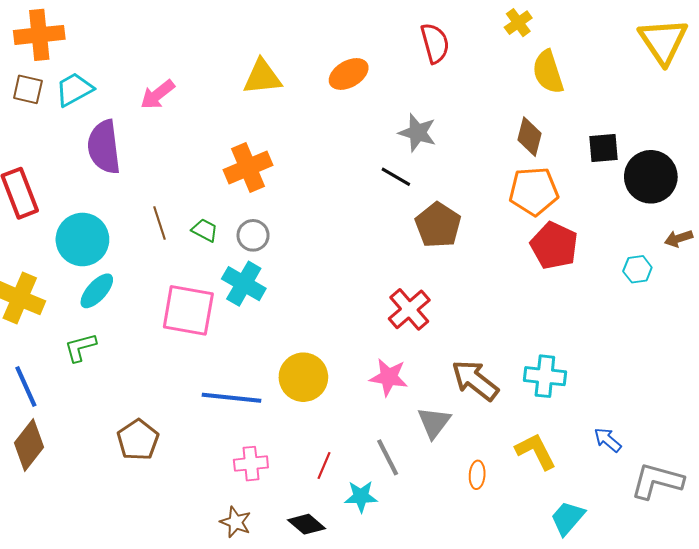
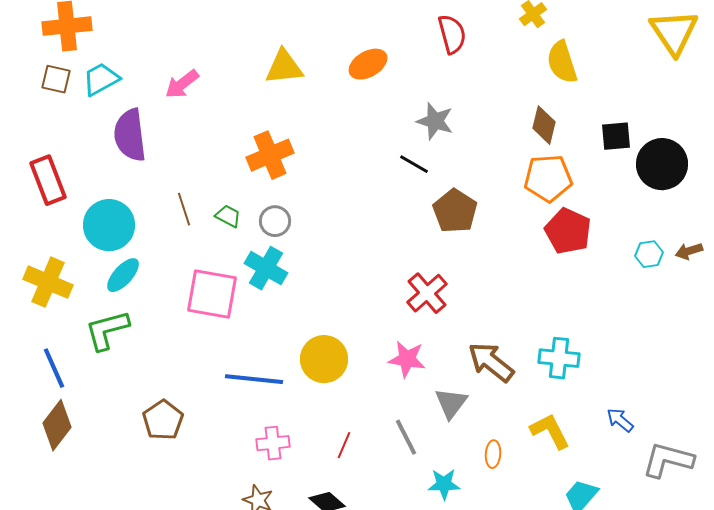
brown arrow: (679, 238) -> (689, 251), moved
green L-shape: (80, 347) -> (107, 330), size x1.4
cyan star: (361, 496) -> (444, 484), moved

